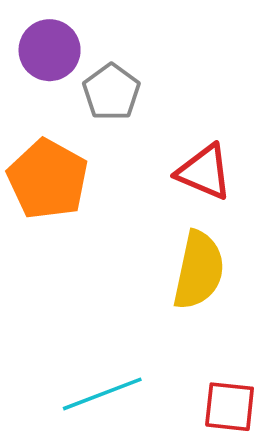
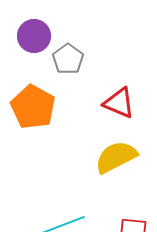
yellow semicircle: (199, 270) -> (116, 157), turned -129

